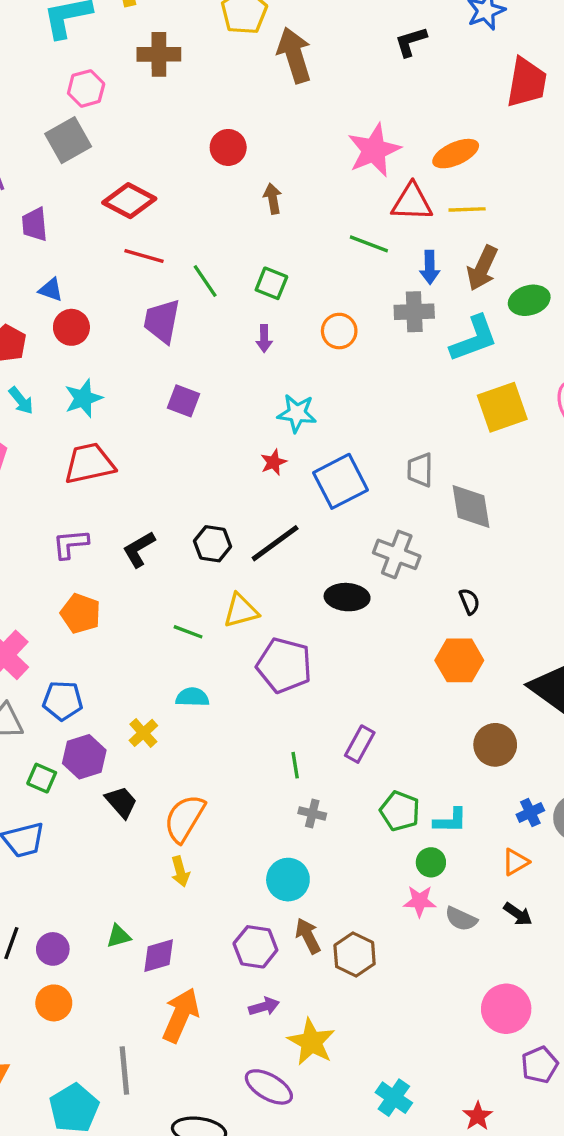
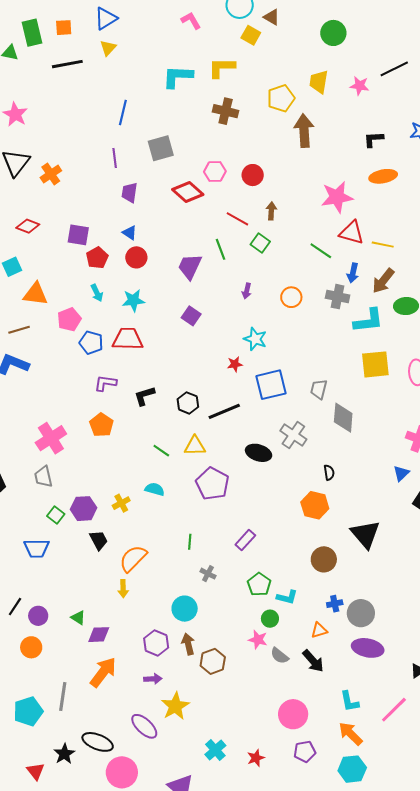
pink hexagon: (86, 88) -> (215, 171), moved
orange ellipse: (456, 154) -> (383, 176), moved
red line: (144, 256) -> (237, 219), moved
green square: (271, 283) -> (260, 243), moved
blue pentagon: (63, 701) -> (91, 343), moved
green line: (295, 765) -> (190, 542), moved
black arrow: (518, 914) -> (313, 661), size x1.4
green triangle: (119, 936) -> (78, 618), turned 35
red star: (478, 1116) -> (256, 758), moved

